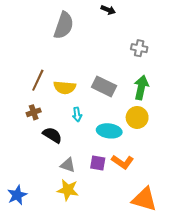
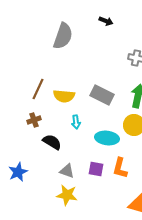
orange L-shape: (123, 162) -> (120, 168), turned 70
blue star: (17, 195) -> (18, 172), moved

